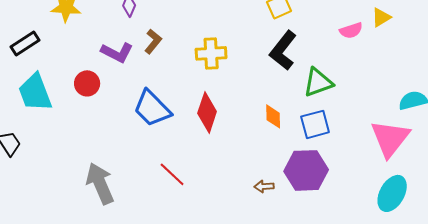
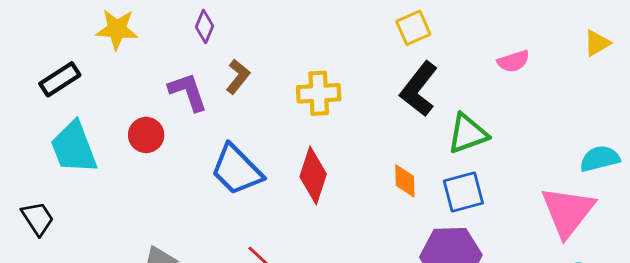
yellow triangle: (381, 17) -> (597, 43), moved
purple L-shape: (117, 52) -> (188, 92), turned -136

